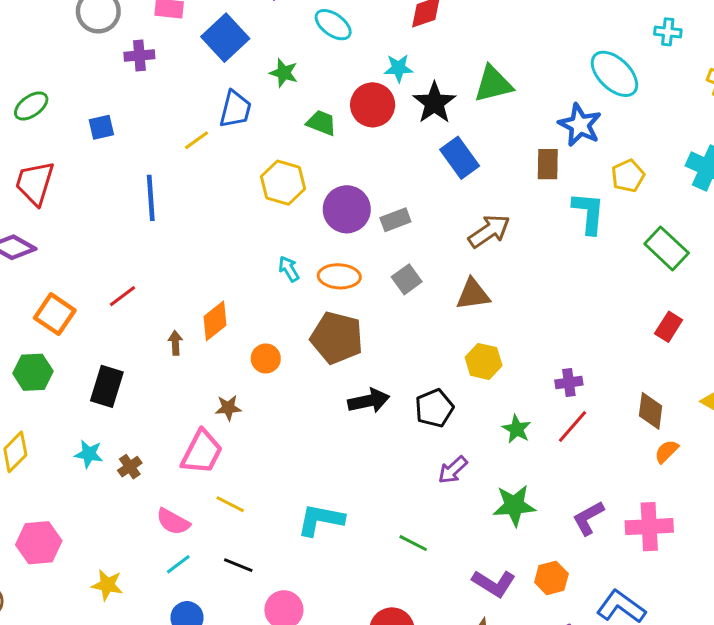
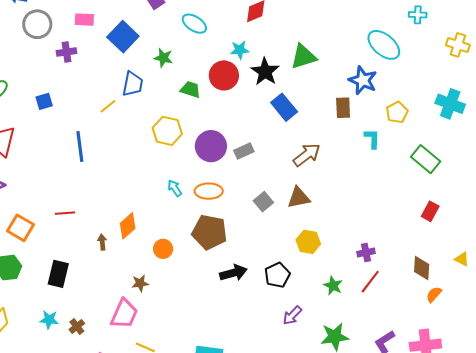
cyan L-shape: (589, 213) -> (372, 139), size x0.7
gray square: (407, 279) -> (263, 202), moved
red line: (122, 296) -> (65, 213), turned 36

